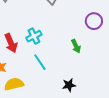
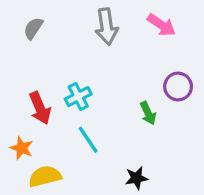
purple circle: (94, 21) -> (178, 87), moved

